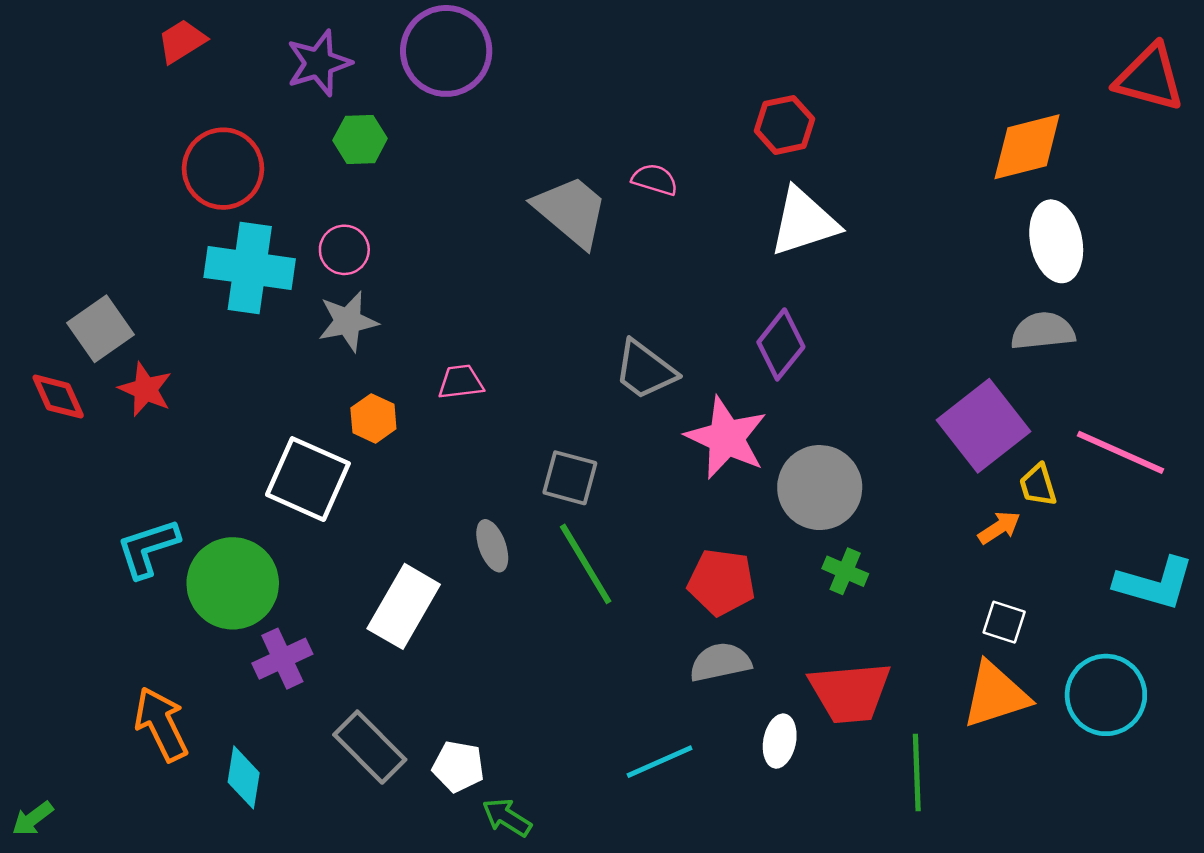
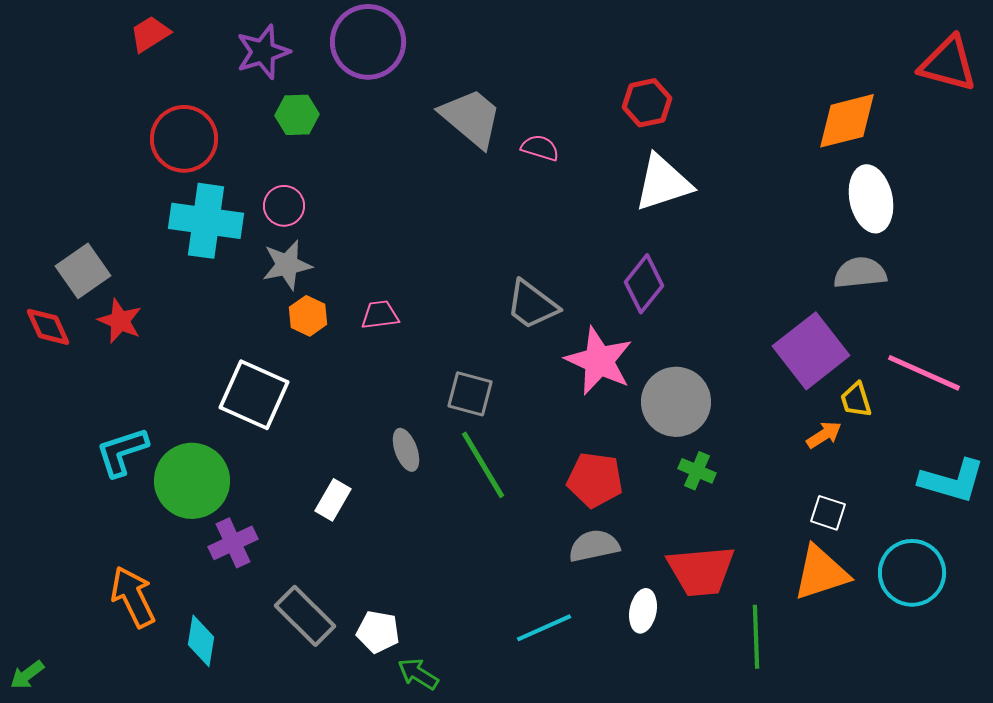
gray trapezoid: (571, 211) -> (471, 118), moved
orange hexagon: (373, 418) -> (308, 316), moved
white rectangle: (404, 606) -> (333, 500), size x0.6

